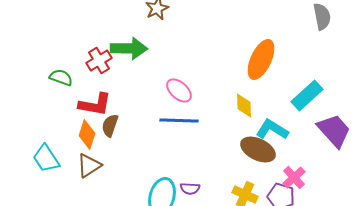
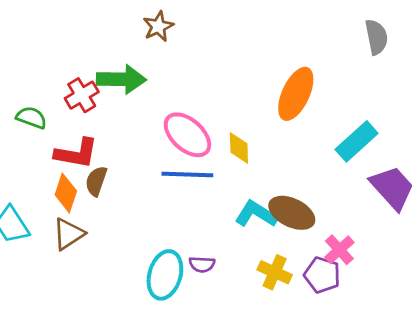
pink ellipse: (179, 90) -> (187, 135), size x1.4
yellow diamond: (244, 106) -> (239, 148), moved
cyan L-shape: (272, 130) -> (256, 214), moved

